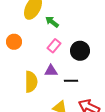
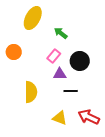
green arrow: (52, 22) -> (61, 33), moved
purple triangle: (51, 71) -> (60, 74), moved

